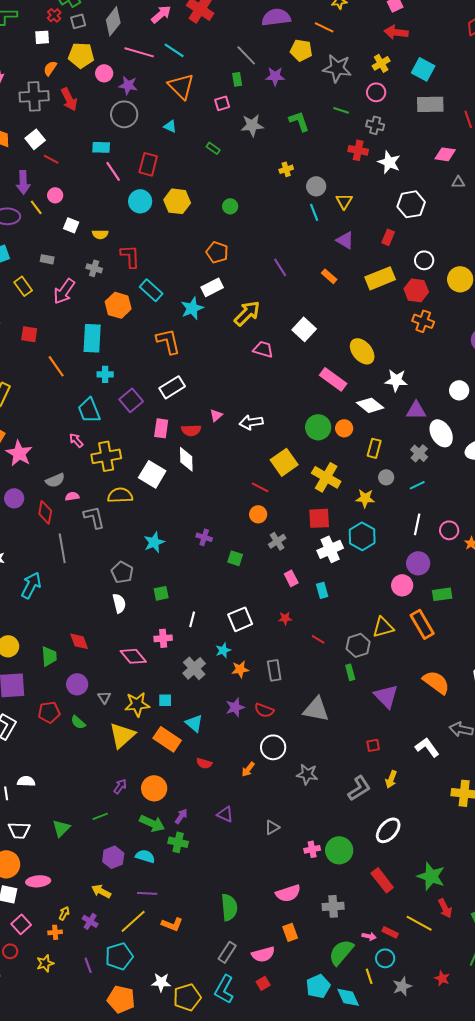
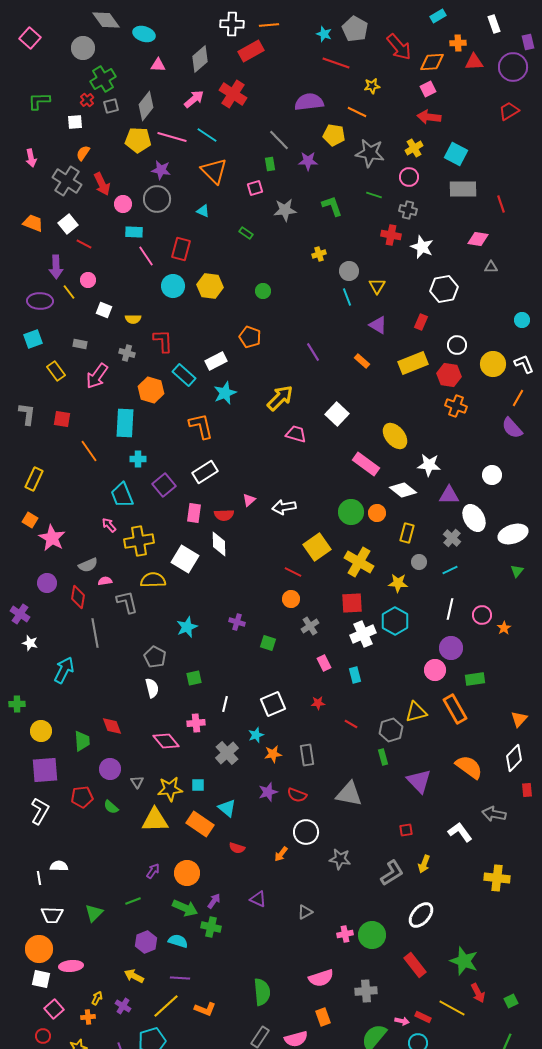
yellow pentagon: (81, 55) -> (138, 140), moved
pink circle: (104, 73) -> (123, 204), moved
gray cross: (34, 96) -> (67, 181), turned 36
white rectangle: (212, 287) -> (216, 361), moved
yellow triangle: (122, 735) -> (155, 820), turned 40

